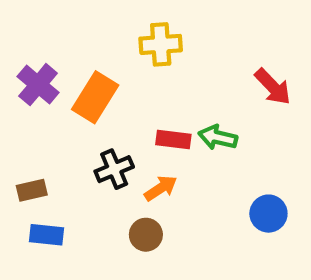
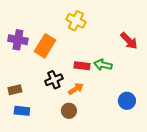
yellow cross: (161, 44) -> (76, 21), turned 30
purple cross: (38, 85) -> (18, 40), turned -30

